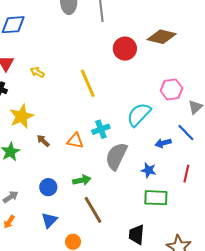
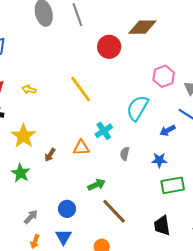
brown arrow: (43, 141) -> (50, 155), turned -88
gray semicircle: (116, 156) -> (125, 154), size x0.5
blue circle: (48, 187) -> (67, 209), moved
blue triangle: (49, 220) -> (64, 237), moved

